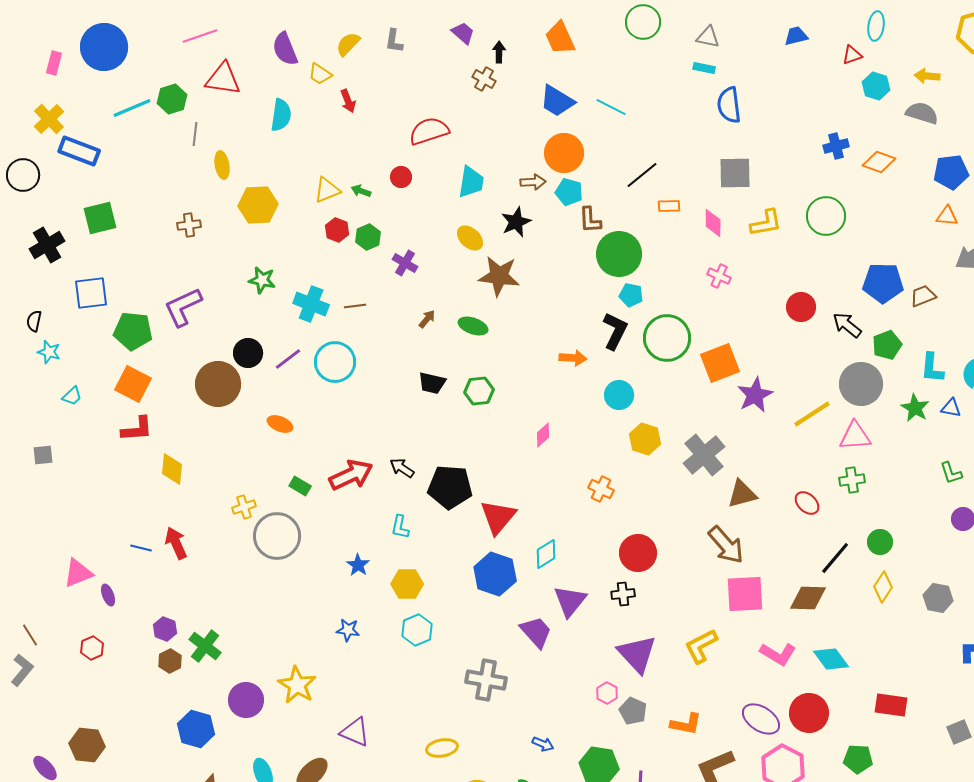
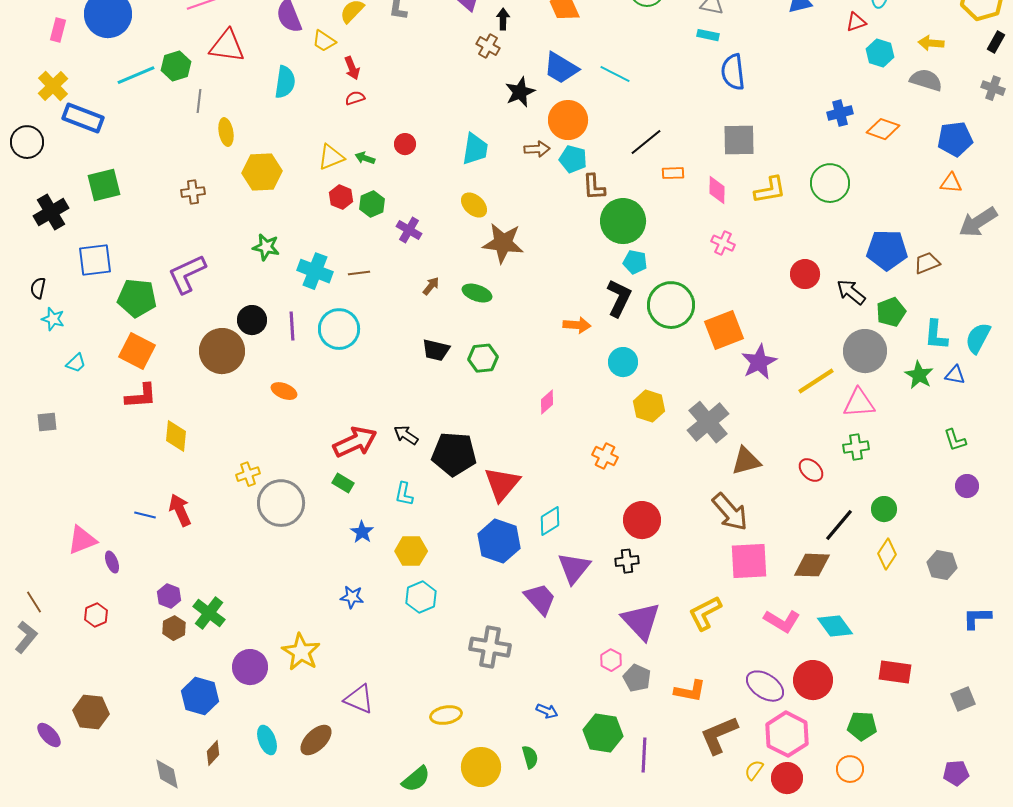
red semicircle: (429, 131) -> (355, 98), moved, size x0.5
black star: (516, 222) -> (520, 92), moved
purple line: (288, 359) -> (292, 326), turned -56
green rectangle: (300, 486) -> (343, 483), moved

